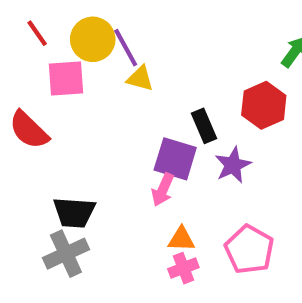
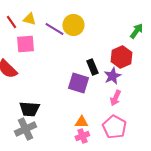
yellow circle: (93, 39) -> (73, 25), moved
purple line: (126, 48) -> (54, 29), turned -30
yellow triangle: (140, 78) -> (29, 19), moved
purple star: (233, 165) -> (112, 76), moved
pink arrow: (163, 190) -> (115, 98), moved

